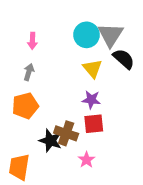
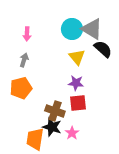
gray triangle: (111, 35) -> (92, 29), turned -30
black star: (50, 141) -> (52, 127), moved
orange trapezoid: (19, 167) -> (35, 139), moved

